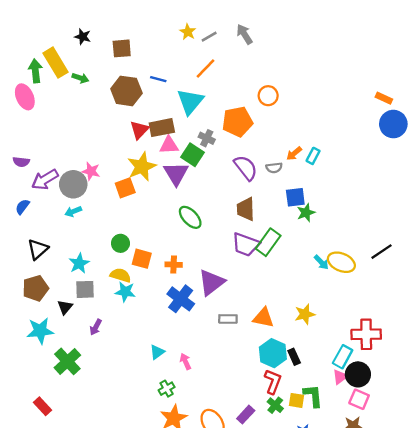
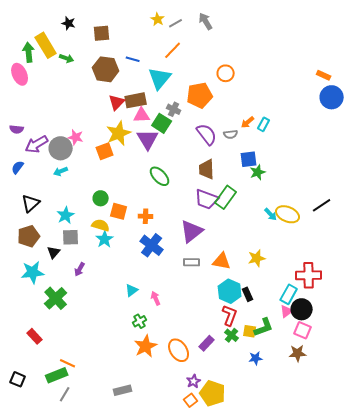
purple triangle: (211, 282) -> (192, 231), moved
cyan star: (125, 292) -> (105, 239), turned 30
green L-shape: (313, 396) -> (264, 327), turned 75

